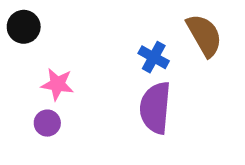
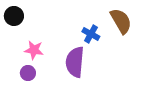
purple semicircle: (155, 108) -> (75, 62), moved

